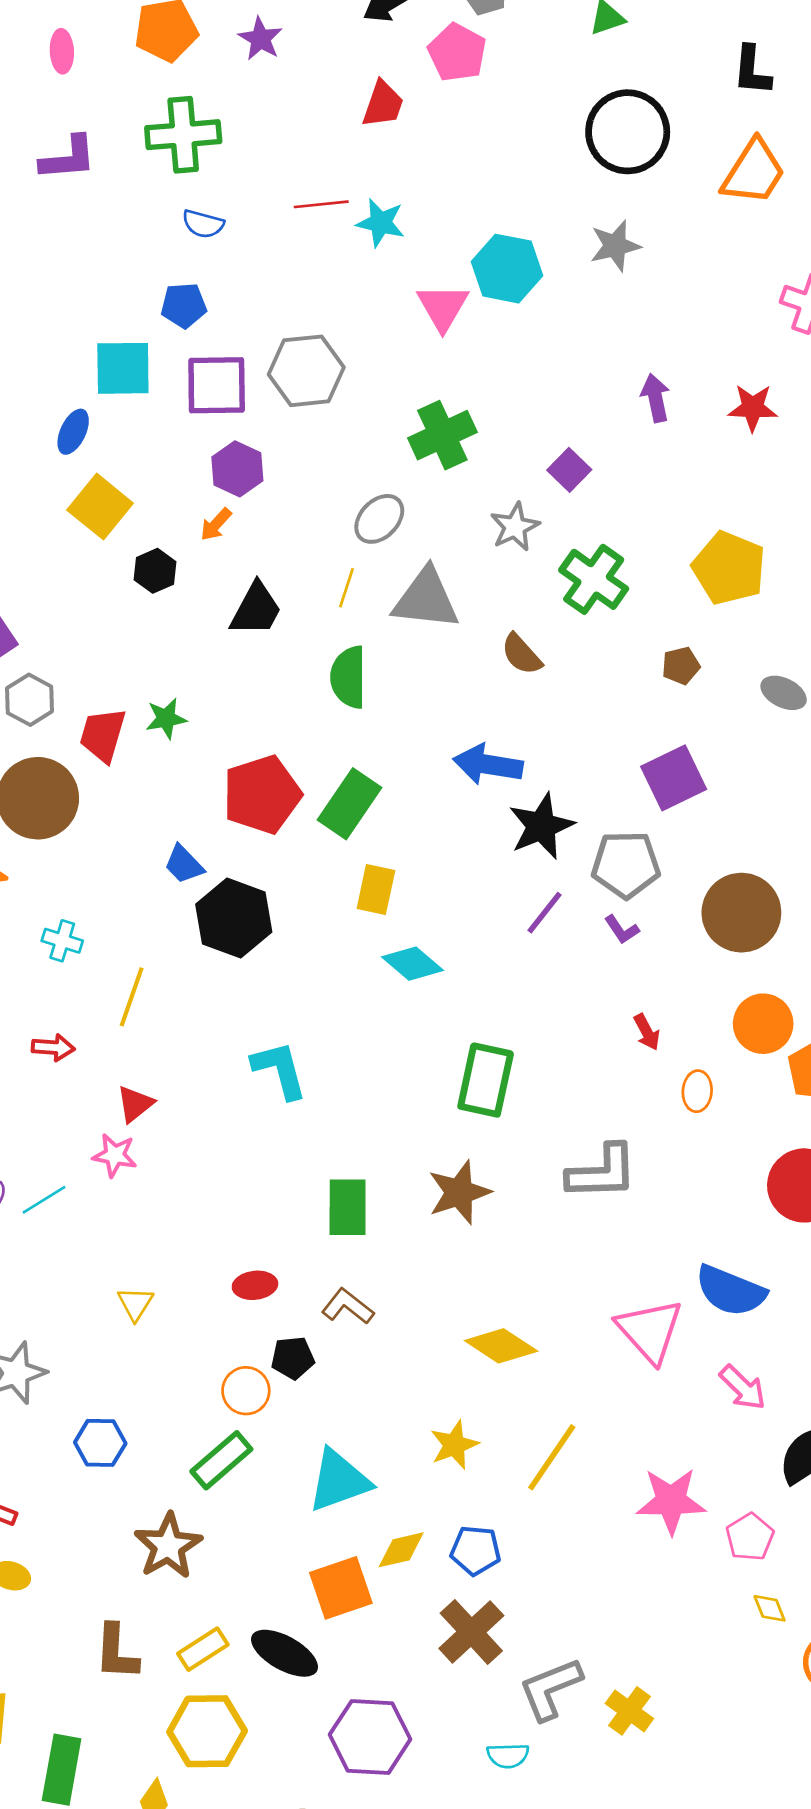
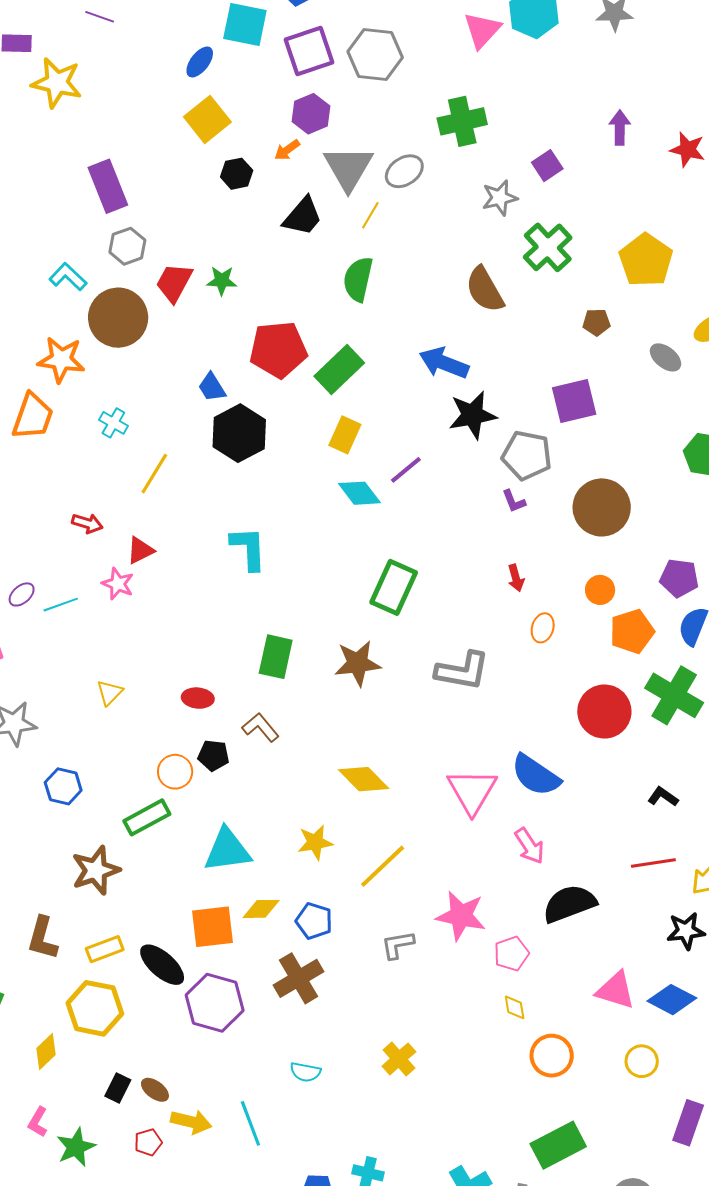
purple square: (217, 385) -> (309, 51), turned -30
gray triangle: (426, 599) -> (348, 168), moved, turned 42
brown semicircle: (521, 654) -> (485, 290), size x1.4
purple line: (545, 913) -> (406, 470), moved
orange circle: (763, 1024) -> (600, 590), size x0.7
red arrow: (53, 1047) -> (87, 523), moved
gray L-shape: (550, 1689) -> (398, 945), moved, size x0.7
purple hexagon: (370, 1737) -> (215, 1003), moved

